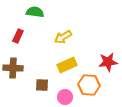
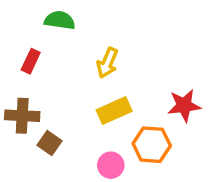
yellow arrow: (63, 37) -> (107, 63), turned -36
brown square: (42, 85) -> (49, 143), moved, turned 32

